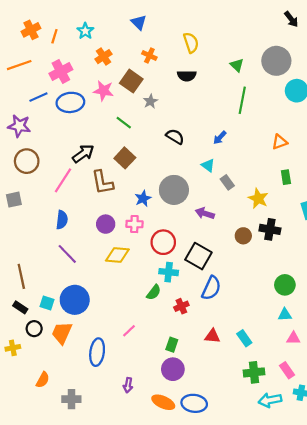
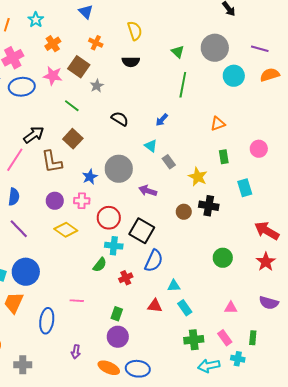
yellow diamond: (117, 255) -> (66, 230), turned 30
cyan triangle: (285, 315) -> (174, 286), moved
pink line: (129, 331) -> (77, 301), turned 48

